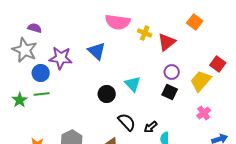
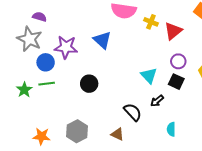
cyan triangle: (133, 84) -> (149, 76), moved
black circle: (107, 94) -> (89, 84), moved
black arrow: (151, 127) -> (157, 101), moved

